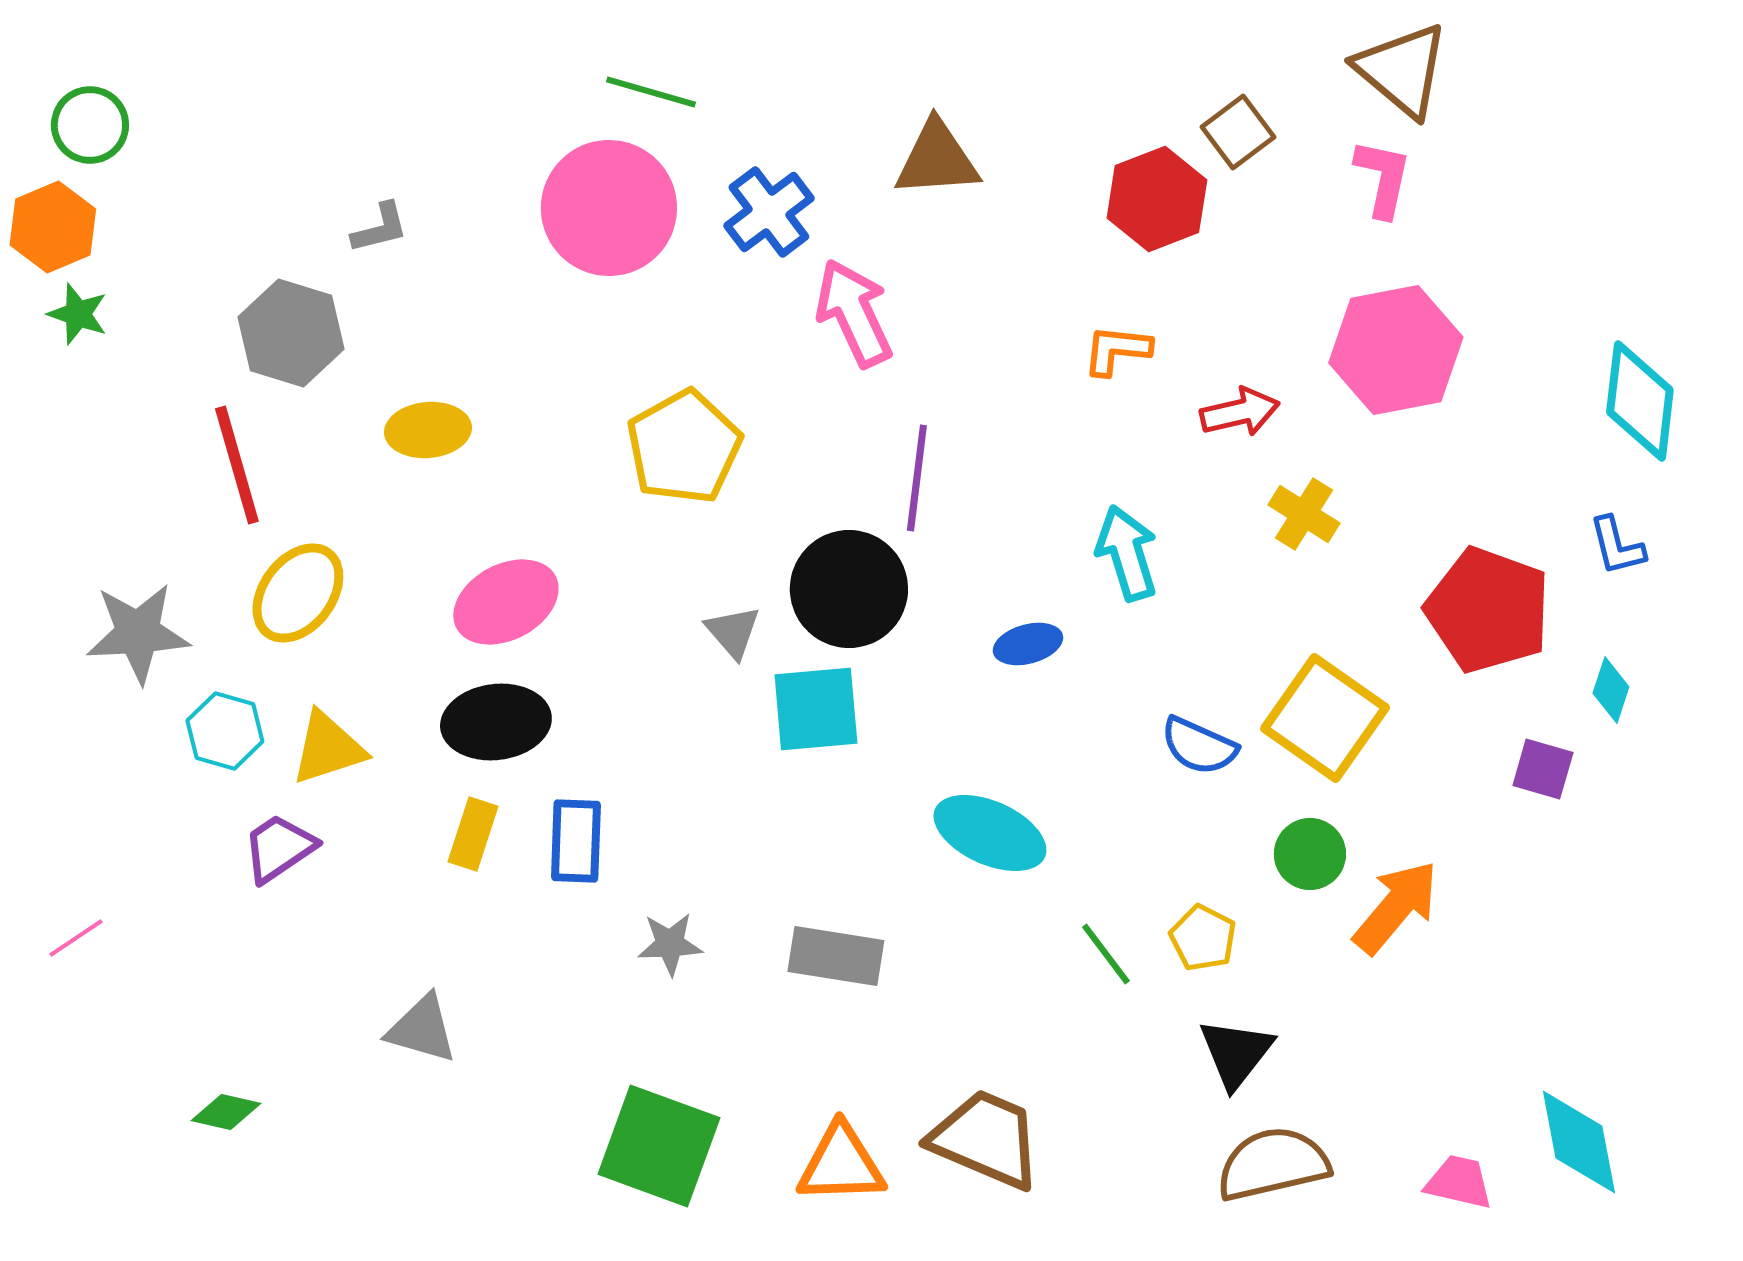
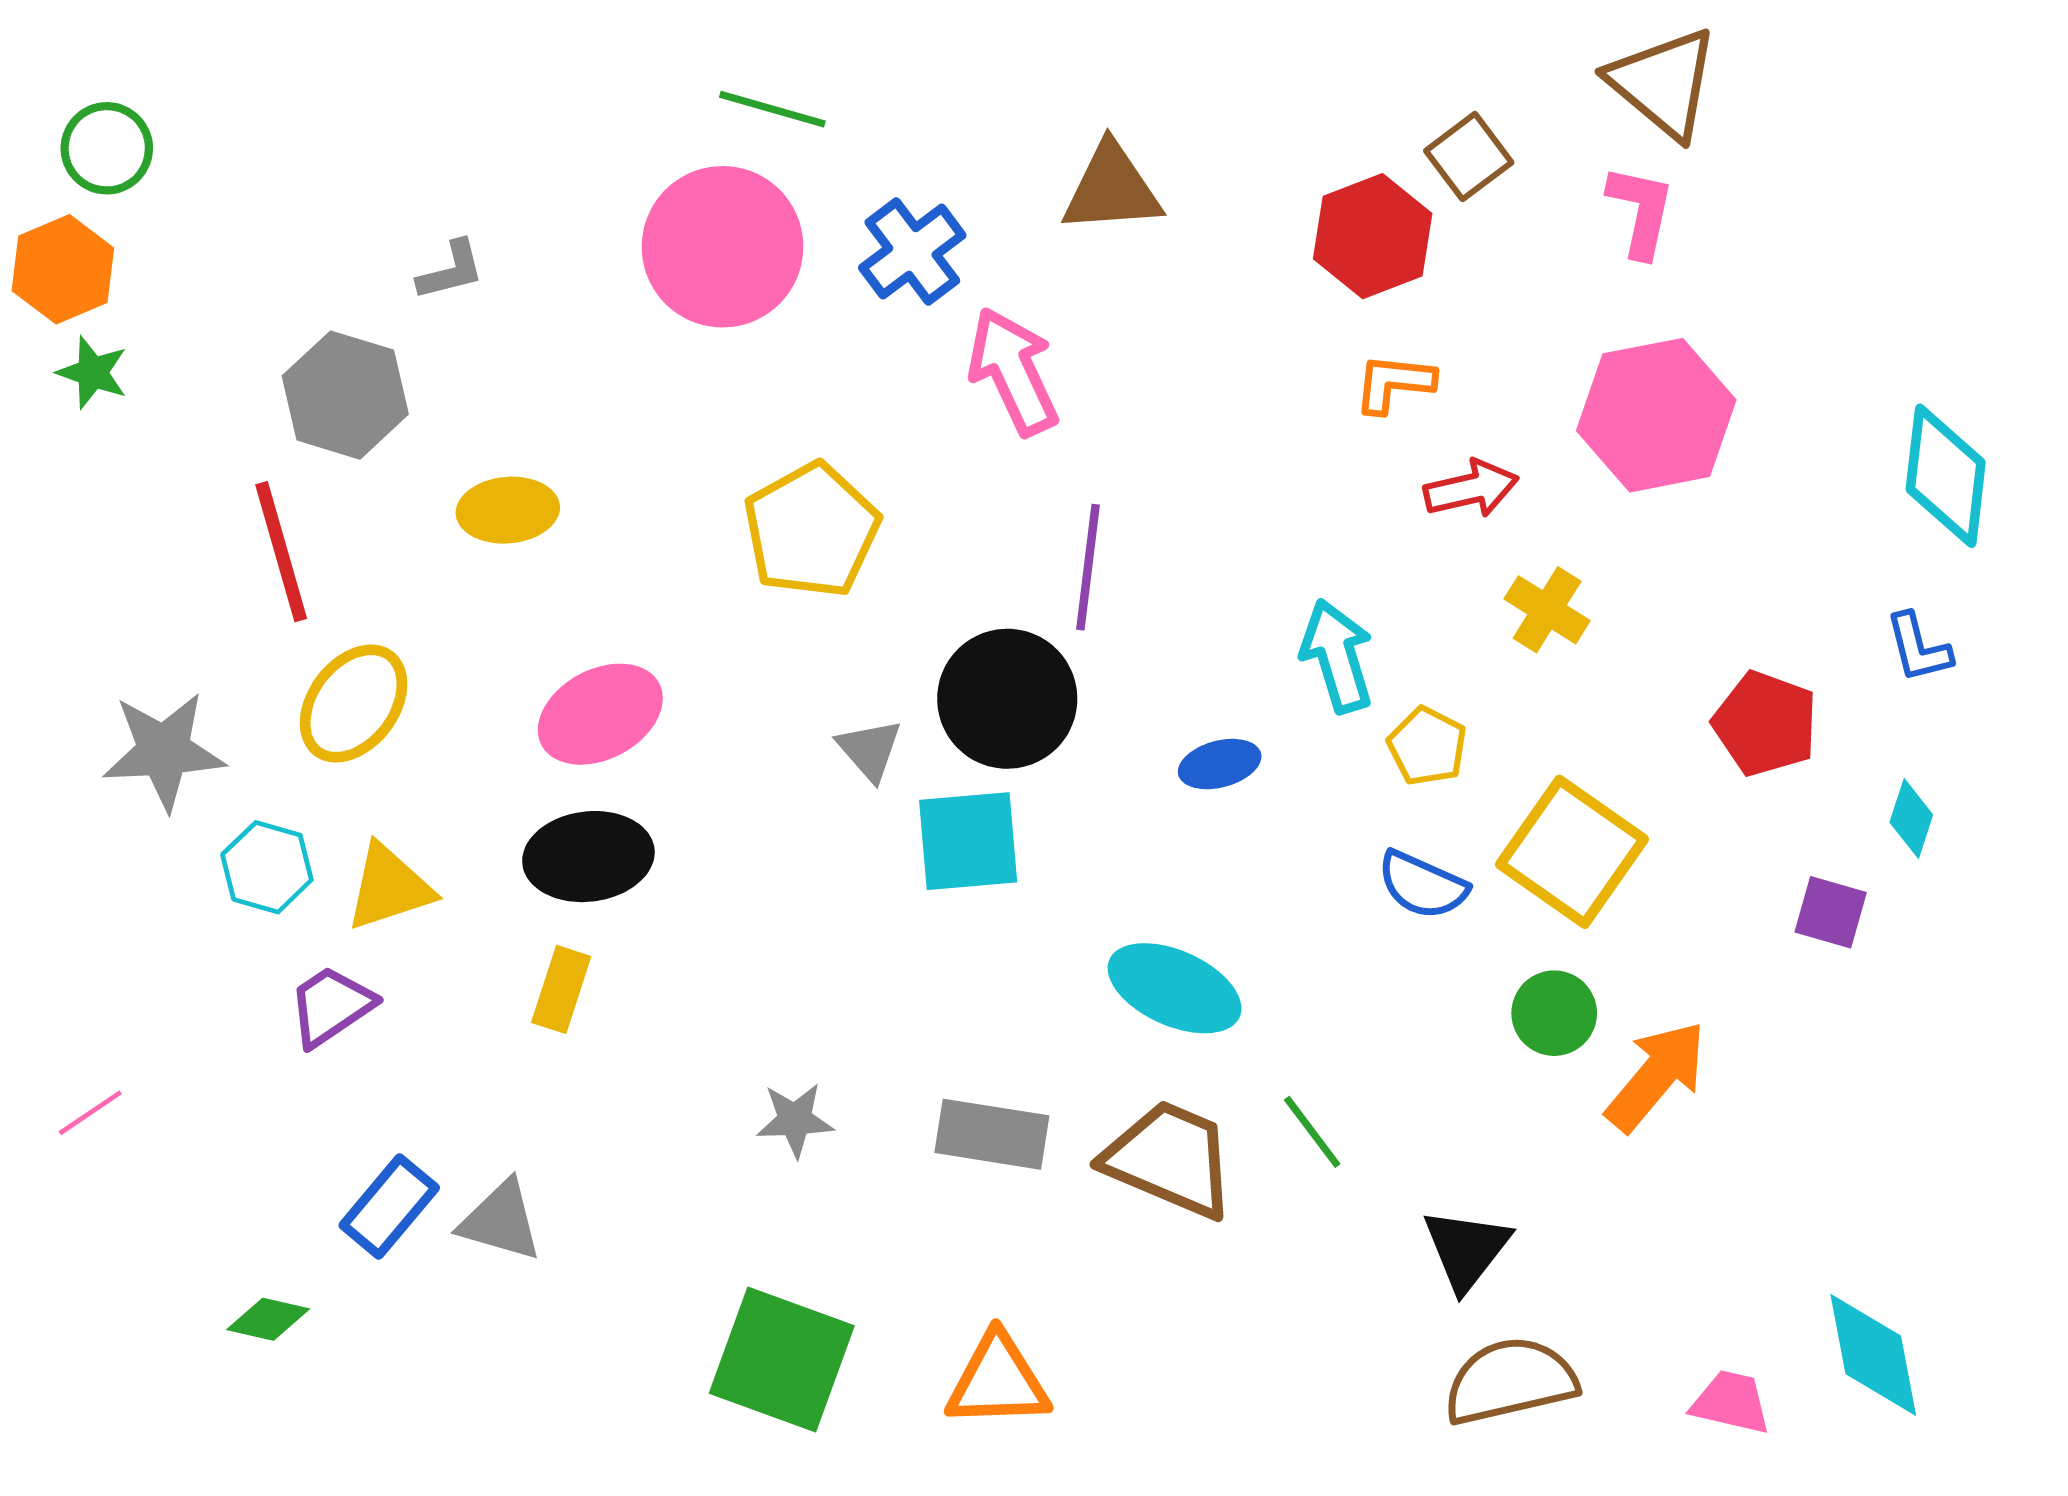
orange L-shape: (1117, 350) -> (1394, 383), moved
red pentagon: (1488, 610) -> (1765, 724), size x0.7
blue rectangle: (576, 841) -> (389, 1207), moved, turned 38
yellow pentagon: (1203, 938) -> (1427, 746), moved
brown trapezoid: (986, 1139) -> (1170, 1159), moved

